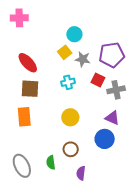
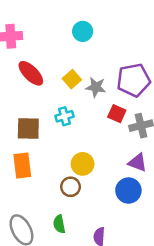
cyan circle: (74, 34) -> (83, 31), moved
red ellipse: (28, 63) -> (31, 73), moved
cyan cross: (68, 82) -> (64, 116), moved
brown circle: (71, 149) -> (71, 187), moved

